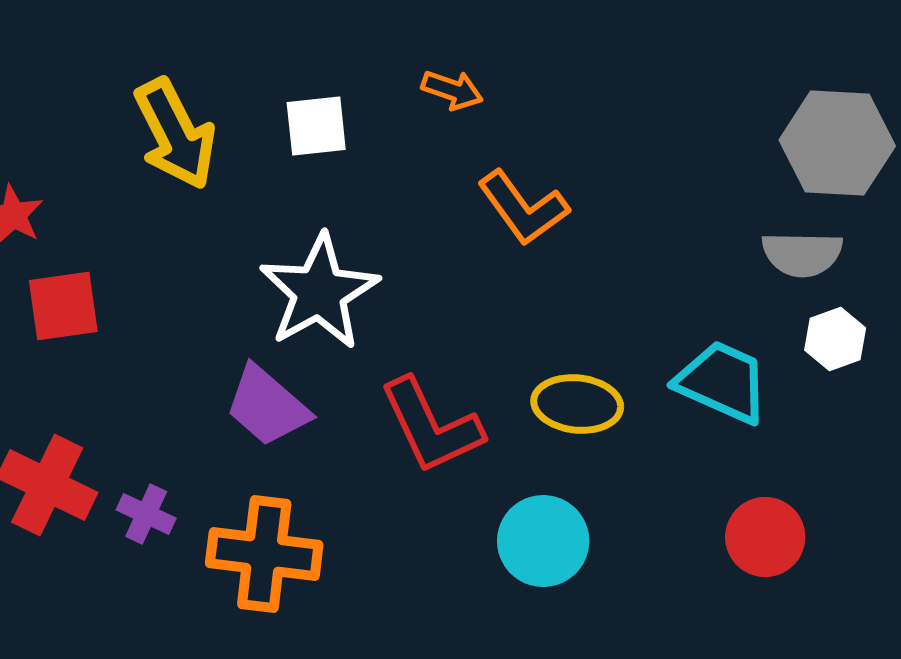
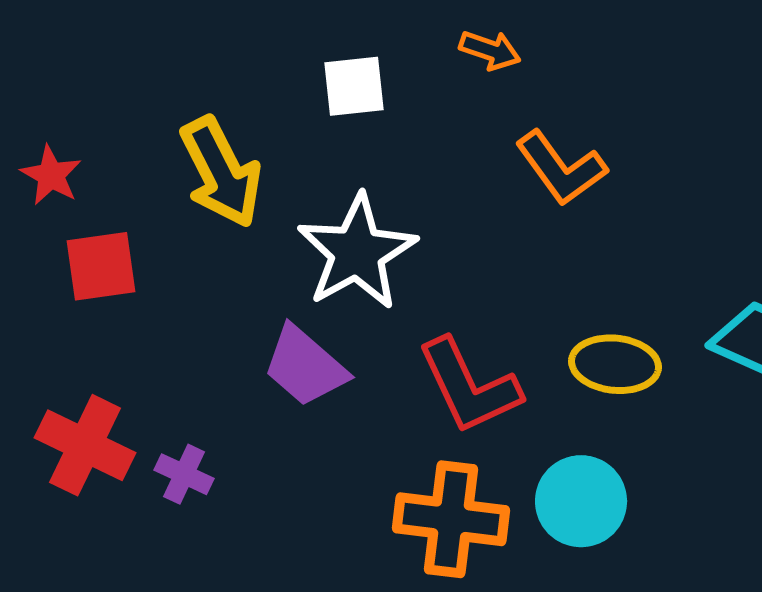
yellow arrow: (175, 134) -> (221, 172), moved
orange cross: (264, 554) -> (451, 519), moved

